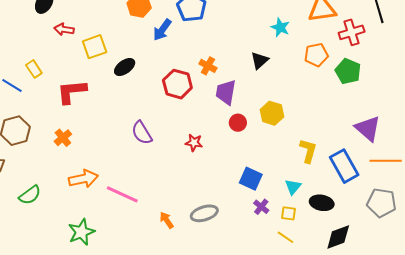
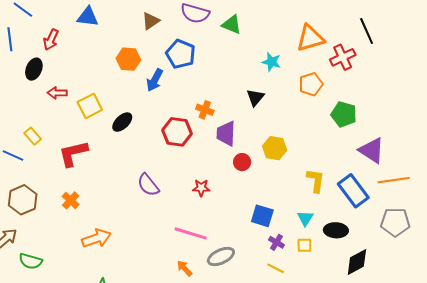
green pentagon: (348, 71) -> (344, 114), moved
pink line: (122, 194) -> (191, 233), moved
green semicircle: (30, 195) -> (31, 261), moved, turned 60
yellow line: (285, 237) -> (276, 268), moved

